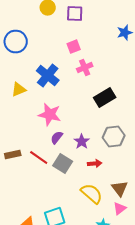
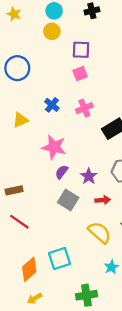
purple square: (75, 14) -> (81, 50), moved
pink cross: (85, 68) -> (84, 108), moved
blue cross: (48, 76) -> (52, 105), size x0.6
red line: (39, 158) -> (19, 222), moved

